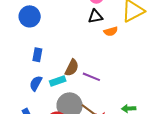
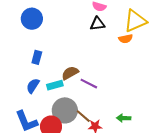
orange semicircle: (111, 31) -> (126, 39), moved
brown semicircle: (72, 68) -> (70, 73), turned -150

